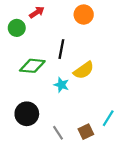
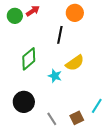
green circle: (17, 28) -> (15, 16), moved
black line: (61, 49) -> (60, 35), moved
green diamond: (32, 66) -> (29, 59), turned -45

